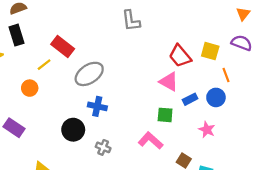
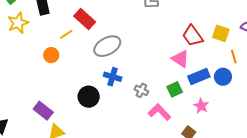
blue rectangle: (190, 99) -> (199, 77), size x1.5
green square: (165, 115) -> (175, 89), turned -35
purple rectangle: (14, 128) -> (43, 111), moved
pink star: (207, 130) -> (201, 106), moved
gray cross: (103, 147) -> (141, 90), moved

